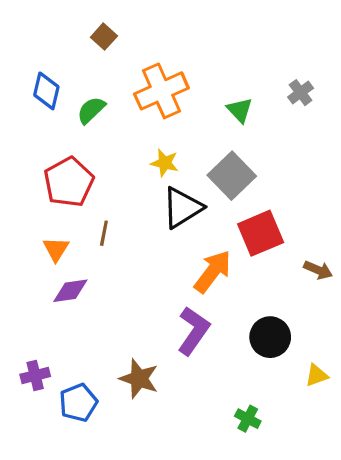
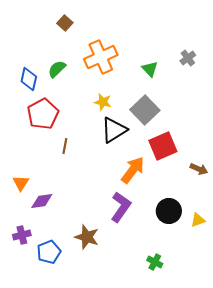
blue diamond: (46, 91) -> (29, 79), moved
orange triangle: (56, 249) -> (21, 183), moved
purple diamond: (70, 291) -> (42, 201), moved
yellow triangle: (317, 375) -> (198, 220), moved

